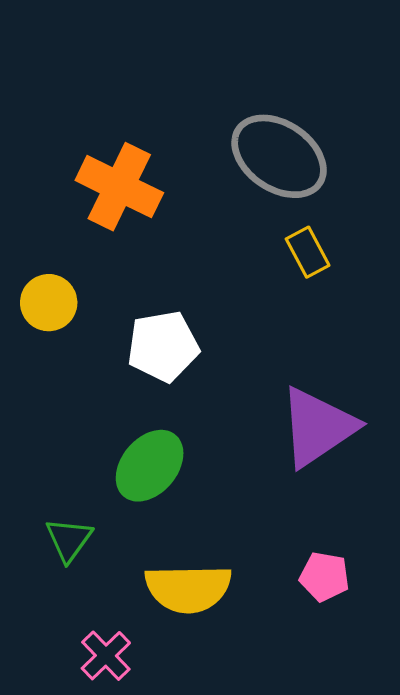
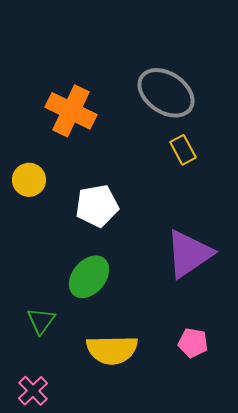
pink cross: (106, 656) -> (33, 391), moved

